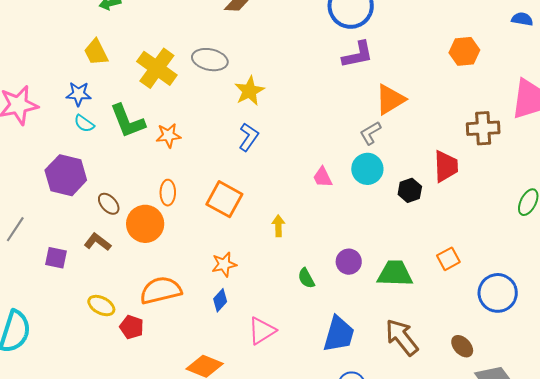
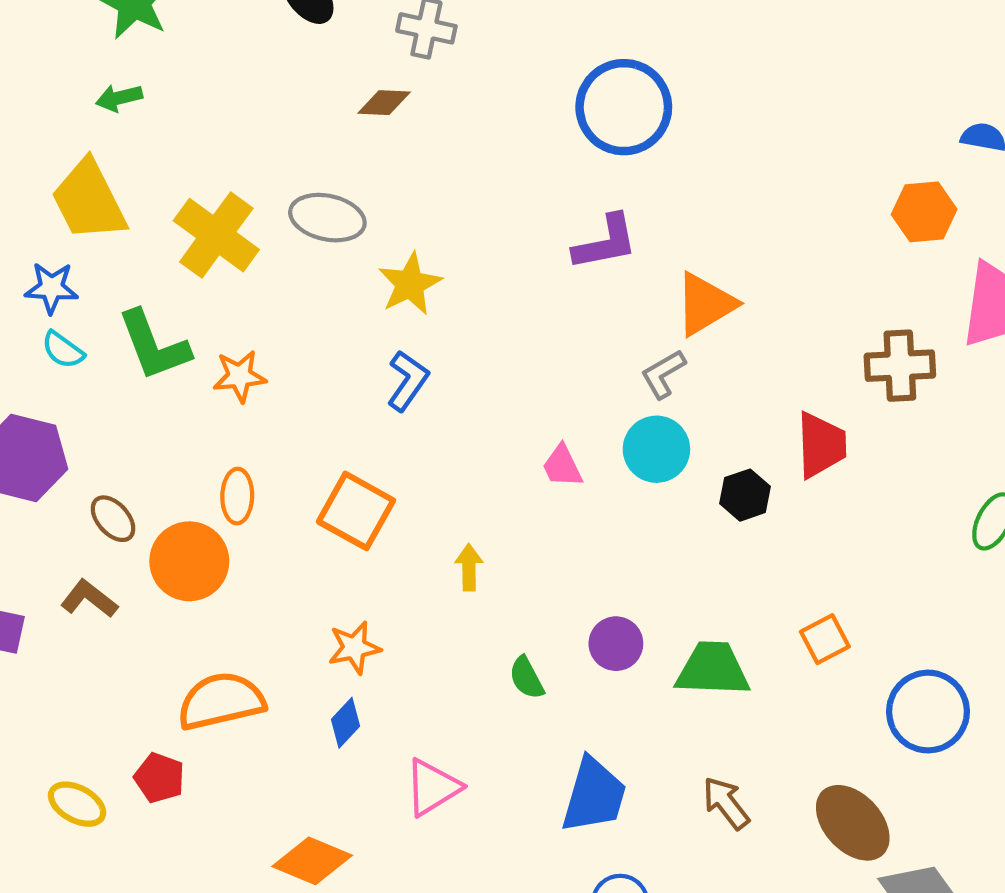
orange hexagon: (464, 51) -> (924, 212), moved
yellow trapezoid: (96, 52) -> (89, 201), size x1.5
purple L-shape: (358, 55) -> (605, 242), moved
yellow ellipse: (101, 306) -> (77, 804), moved
brown arrow: (402, 337) -> (726, 803), size x0.7
brown ellipse: (462, 346) -> (853, 823), size x1.6

